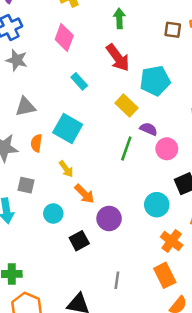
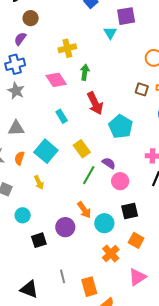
green arrow: (119, 18) -> (85, 72), moved
pink diamond: (64, 37) -> (56, 80), turned -65
cyan pentagon: (155, 81) -> (121, 127), turned 30
yellow rectangle: (127, 105) -> (82, 149), moved
orange arrow: (84, 194) -> (84, 210), moved
orange rectangle: (165, 275) -> (89, 287), moved
gray line: (117, 280) -> (63, 276), turned -32

